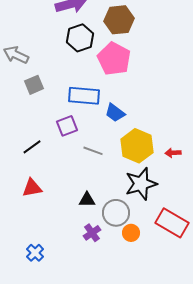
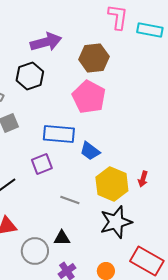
black hexagon: (80, 38) -> (30, 76), moved
gray line: (93, 151) -> (70, 200), moved
red arrow: (173, 153) -> (143, 179), moved, turned -70
gray circle: (116, 213) -> (35, 251), moved

